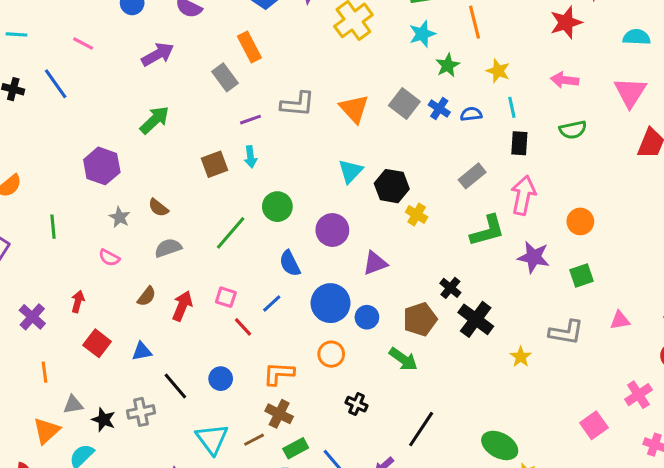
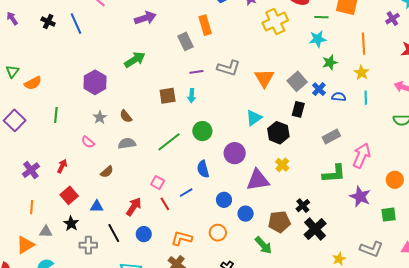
orange line: (475, 22) -> (364, 44), moved
black rectangle: (519, 143) -> (298, 109), moved
yellow cross: (417, 215) -> (282, 165), moved
purple triangle: (375, 263) -> (258, 180), size x1.4
blue circle: (331, 303) -> (224, 200), size x0.6
red arrow: (182, 306) -> (134, 207), moved
black star: (104, 420) -> (71, 224), moved

